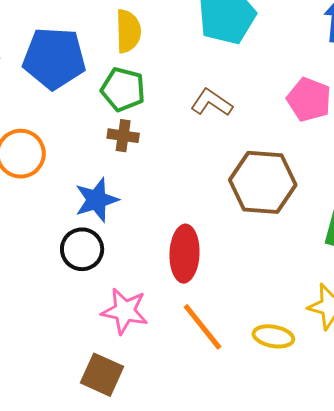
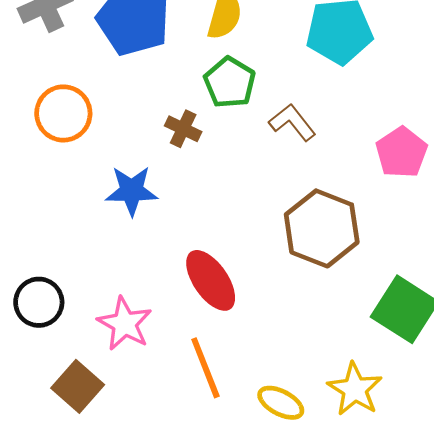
green pentagon: (123, 89) -> (230, 82), moved
black circle: (82, 249) -> (39, 302), moved
red ellipse: (185, 254) -> (211, 280), turned -54

